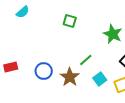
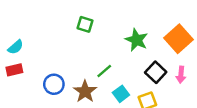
cyan semicircle: (23, 12) -> (16, 47), moved
red rectangle: (11, 67) -> (14, 70), moved

